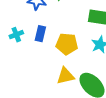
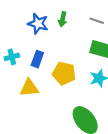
yellow triangle: (65, 76) -> (29, 88), moved

